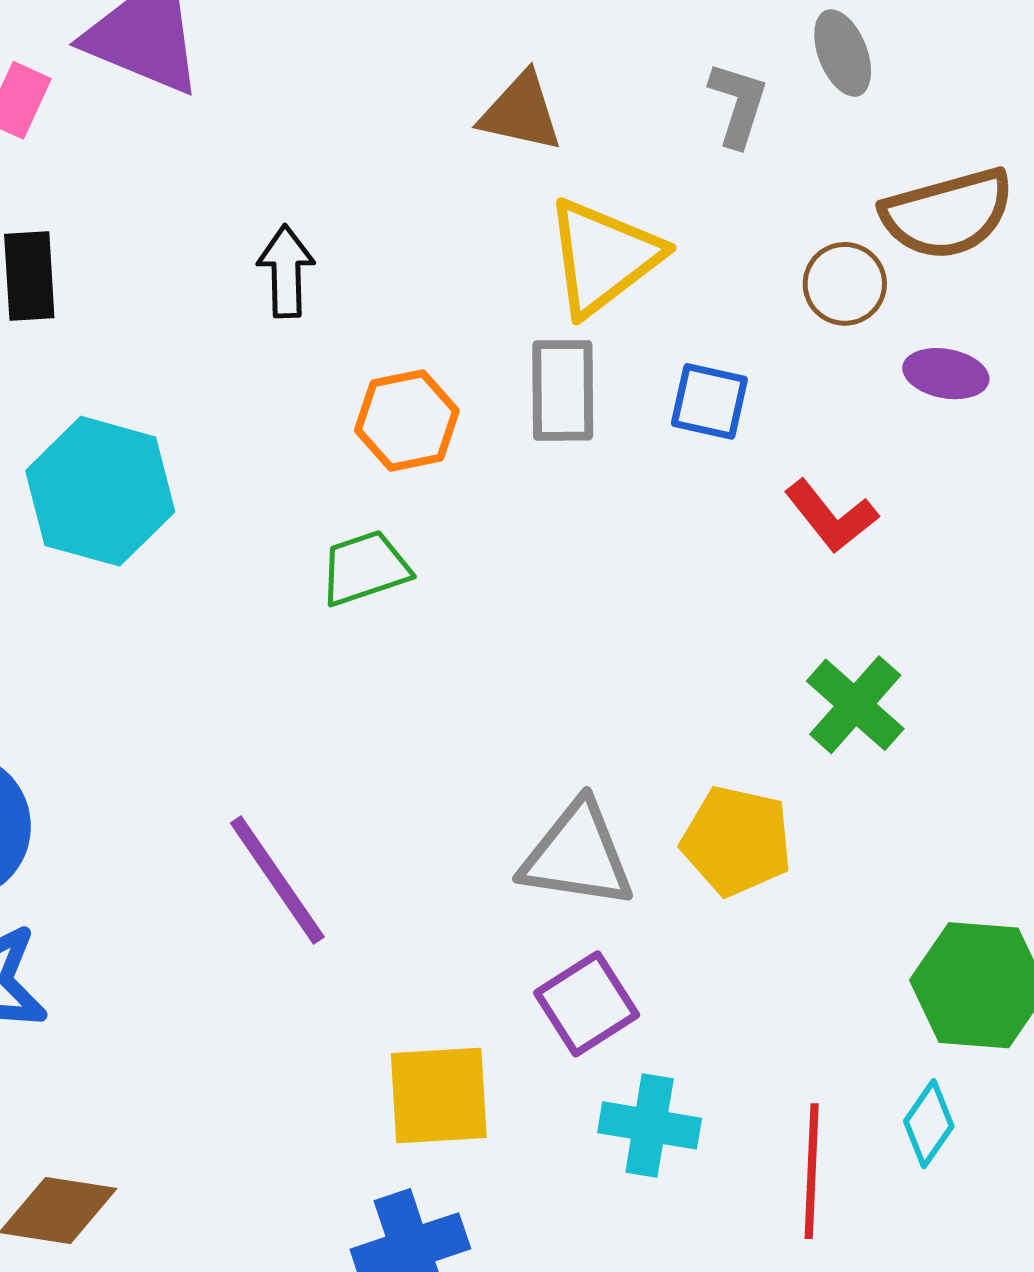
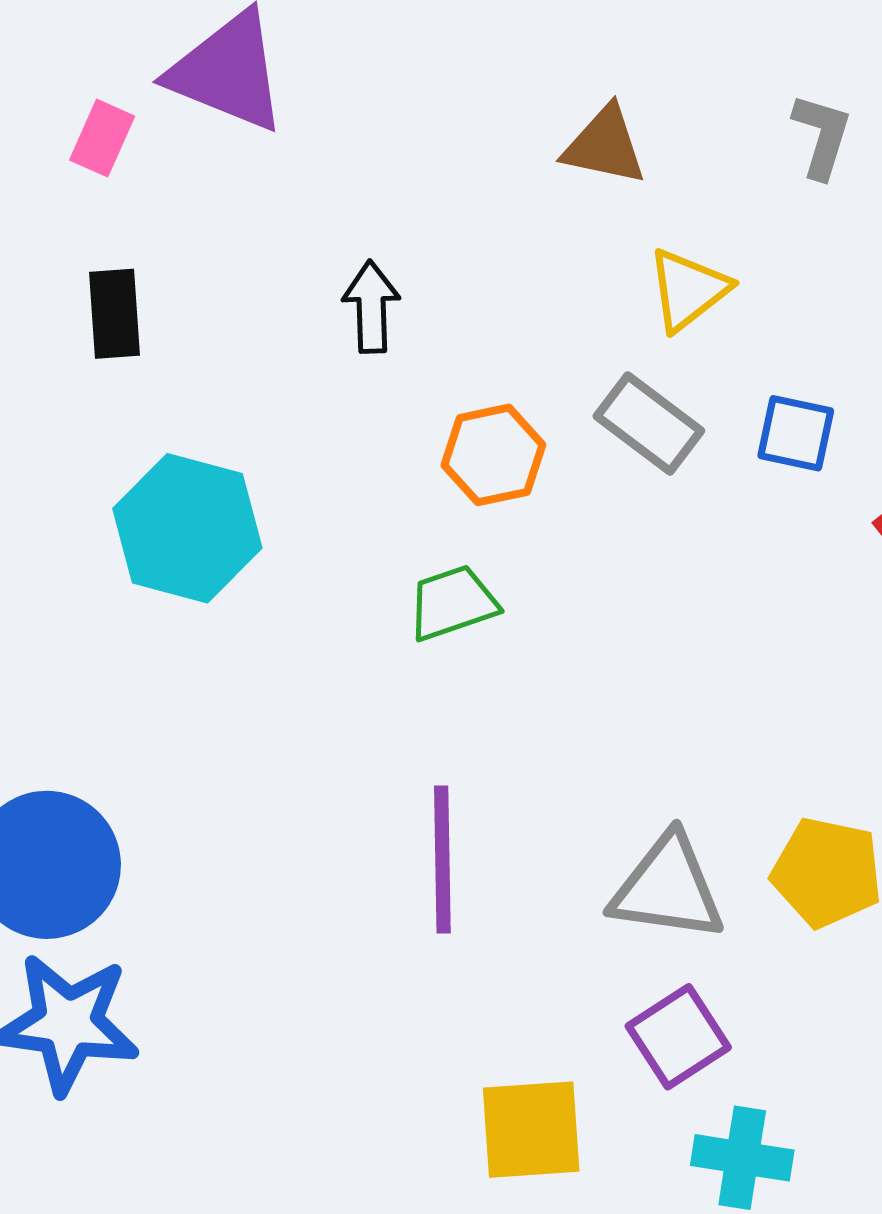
yellow triangle: (603, 257) -> (688, 290), size x0.7
gray rectangle: (563, 390) -> (649, 423), turned -52
purple line: (277, 880) -> (442, 859), moved, turned 34

